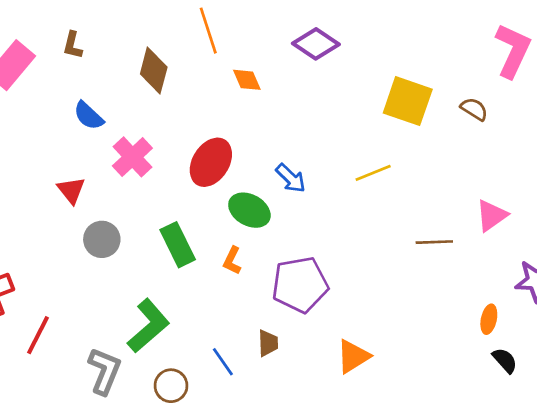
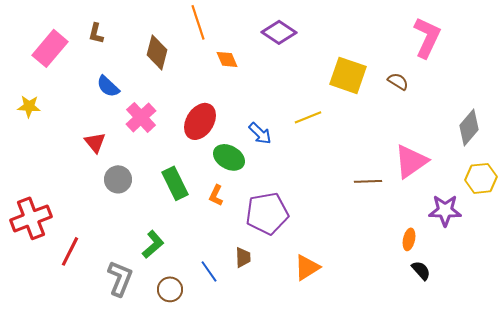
yellow line: (373, 173) -> (308, 117), moved
pink triangle: (491, 215) -> (411, 161), size x1.4
green L-shape: (148, 326) -> (153, 244), size x0.7

